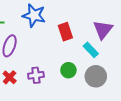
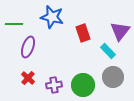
green circle: (68, 70) -> (83, 85), moved, size x1.5
purple cross: (36, 75) -> (54, 85), moved

